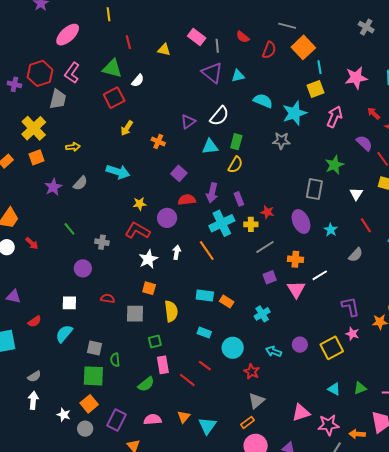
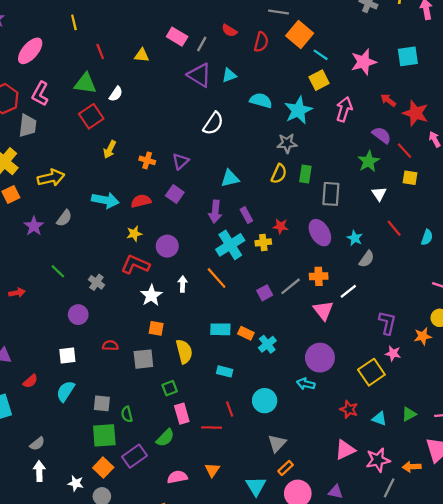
gray line: (217, 46) -> (202, 44), turned 40
cyan line: (319, 67) -> (321, 55), turned -40
purple triangle: (188, 122) -> (180, 161), moved
green rectangle: (236, 142) -> (305, 174), moved
yellow arrow: (73, 147) -> (51, 178), size x1.6
cyan triangle: (210, 147) -> (230, 178), moved
yellow semicircle: (235, 165) -> (279, 174), moved
green star: (334, 165) -> (369, 161), moved
red semicircle: (187, 200) -> (141, 201), moved
gray cross: (102, 242) -> (96, 282), turned 32
red arrow: (32, 243) -> (17, 293), turned -48
gray line: (265, 247) -> (291, 286), moved
gray semicircle: (356, 255) -> (367, 259), moved
purple square: (270, 277) -> (265, 293), moved
purple L-shape: (350, 307) -> (387, 323), turned 30
cyan cross: (262, 314) -> (267, 344), moved
purple circle: (300, 345) -> (320, 358), moved, size x1.6
cyan circle: (233, 348) -> (265, 401), moved
red line: (205, 366) -> (230, 409), turned 40
red star: (252, 372) -> (349, 409), moved
red line: (187, 380) -> (212, 427), turned -30
gray triangle: (256, 401) -> (277, 443), moved
purple rectangle: (117, 420) -> (134, 456), moved, turned 35
cyan triangle: (207, 426) -> (256, 486), moved

